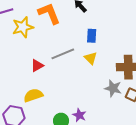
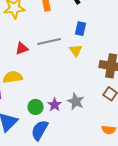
gray star: (113, 88) -> (76, 102), moved

